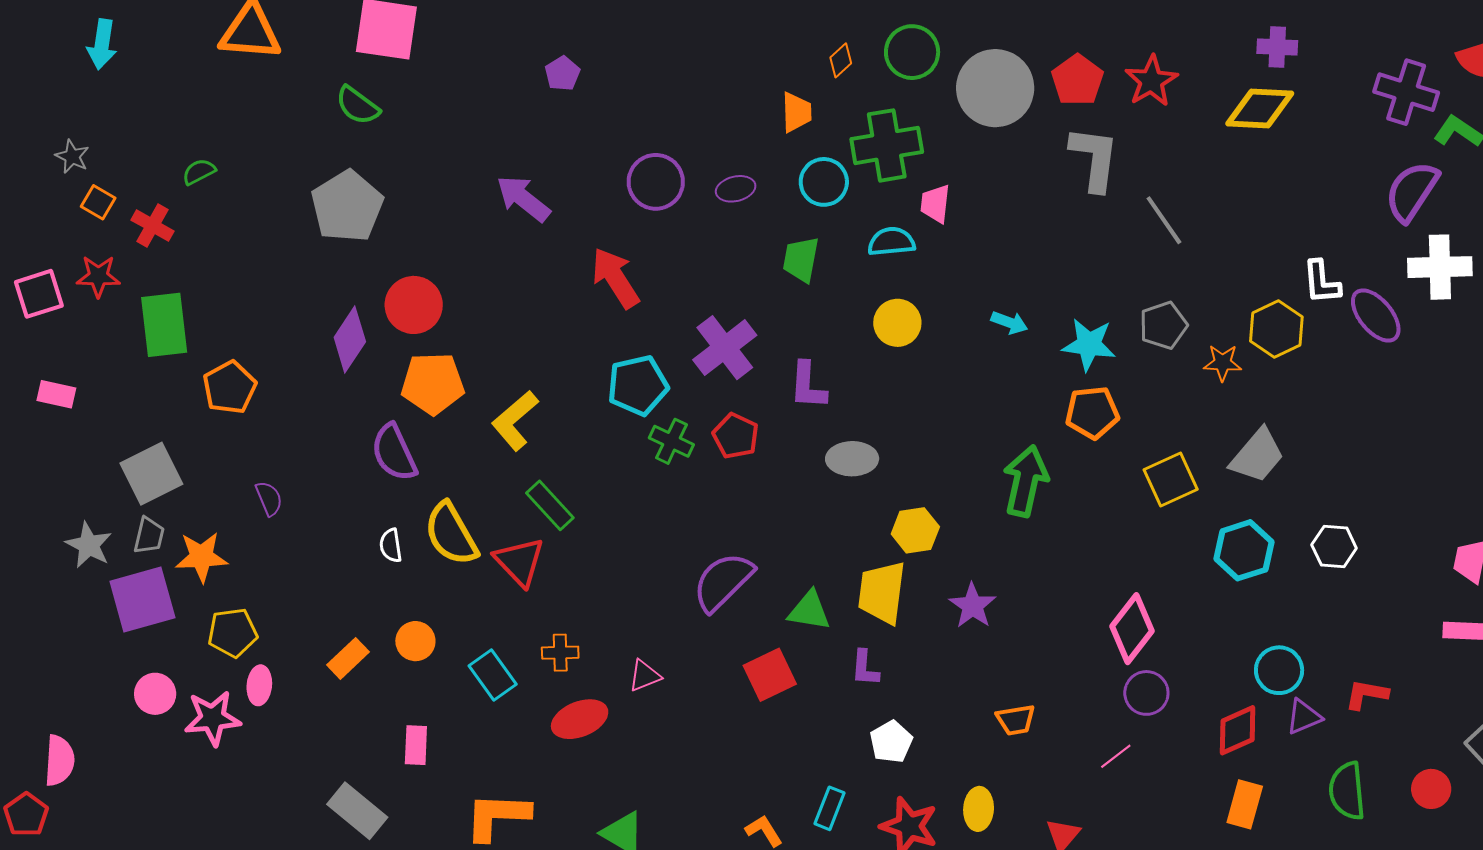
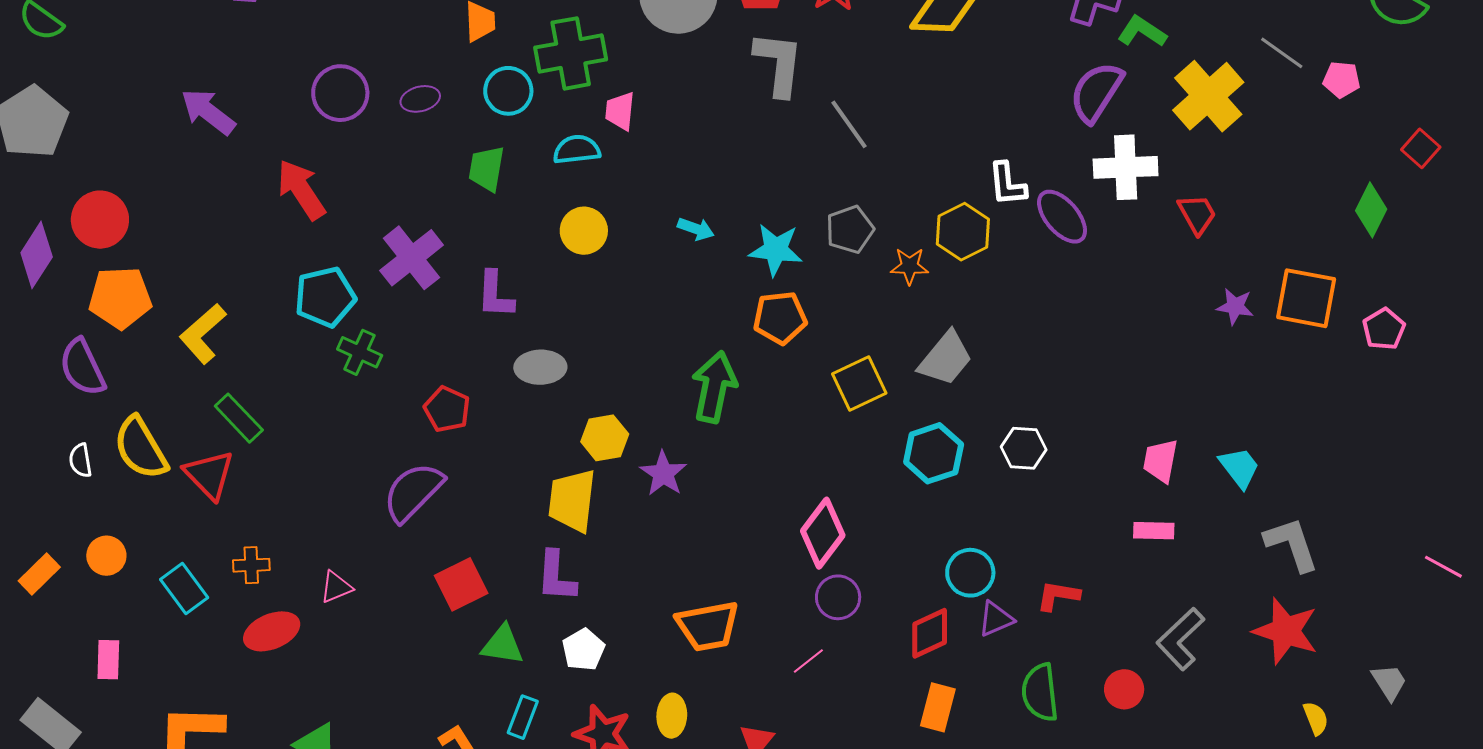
red pentagon: (736, 436) -> (447, 409), moved
purple star: (972, 606) -> (663, 473), moved
green triangle: (809, 611) -> (503, 645), moved
purple L-shape: (865, 668) -> (556, 576), size x1.4
orange trapezoid: (1016, 720) -> (708, 626), size x1.6

